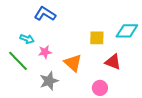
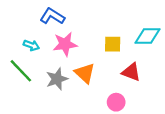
pink star: (45, 52) -> (65, 44), moved, size x1.5
gray star: (49, 81) -> (57, 79), moved

